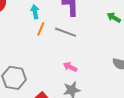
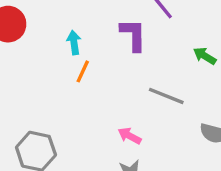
gray line: (66, 32) -> (166, 96), moved

